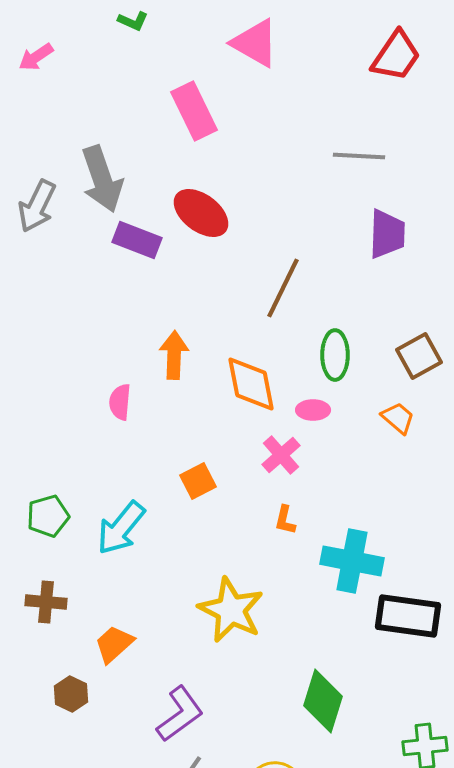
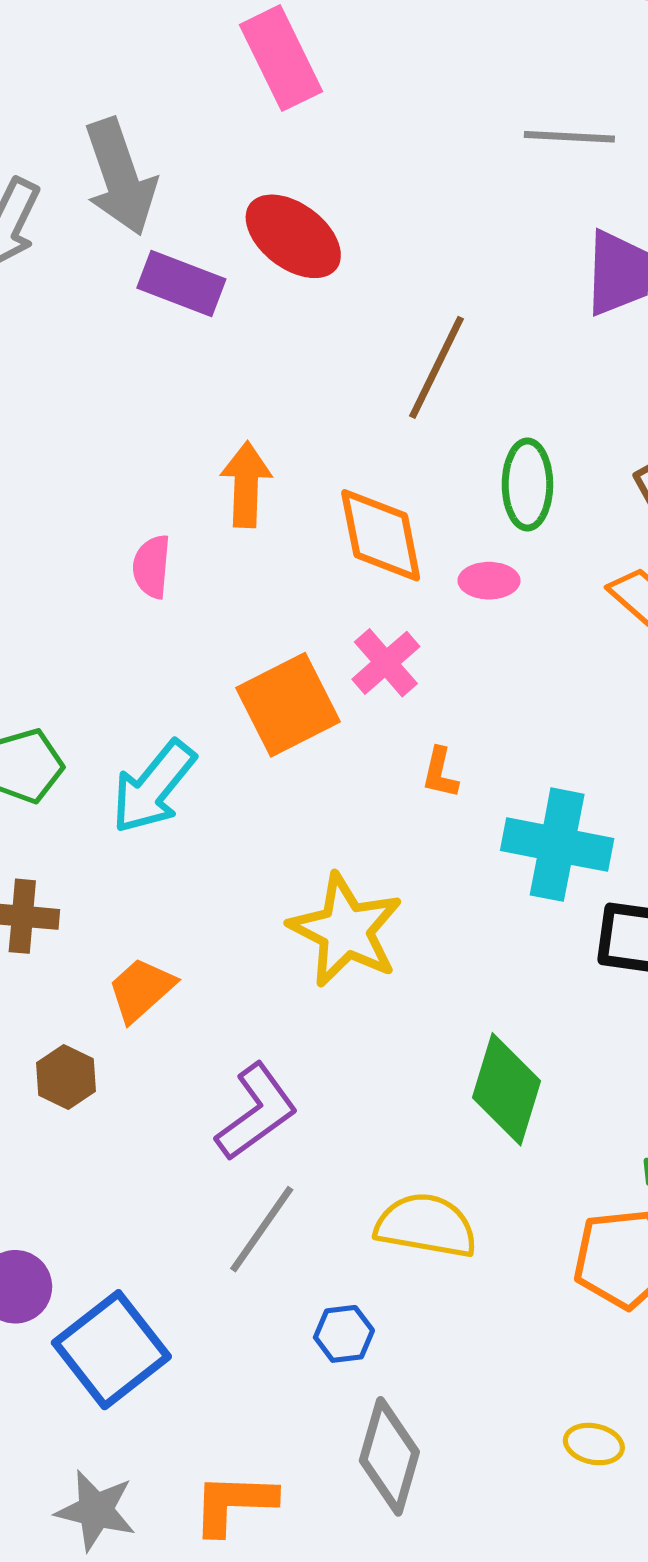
pink cross: (281, 455) -> (386, 663), moved
orange square: (198, 481) -> (288, 705), size x1.6

